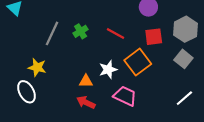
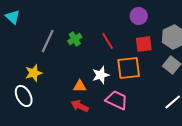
red line: (116, 33) -> (108, 41), turned 30
orange square: (138, 62) -> (129, 68), turned 30
yellow star: (37, 67) -> (34, 73), turned -30

